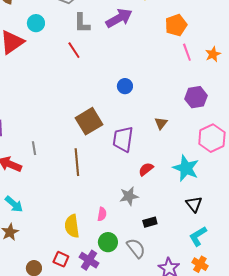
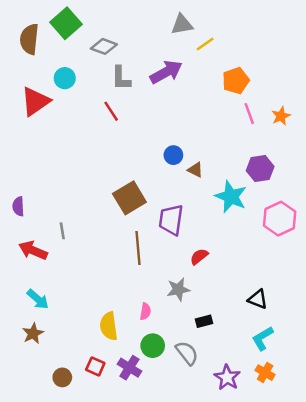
brown triangle: (161, 123) -> (195, 170), moved, turned -40
brown line: (77, 162) -> (138, 248), moved
cyan star: (186, 168) -> (231, 197), moved
black triangle: (194, 204) -> (258, 299), turned -30

